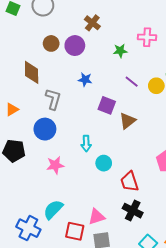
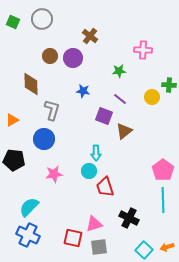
green star: (120, 51) -> (119, 71), moved
purple line: (132, 82) -> (120, 99), moved
cyan arrow: (86, 143) -> (96, 153), moved
cyan circle: (104, 163) -> (89, 171), moved
red trapezoid: (129, 182) -> (105, 187), moved
cyan semicircle: (53, 209) -> (29, 207), moved

